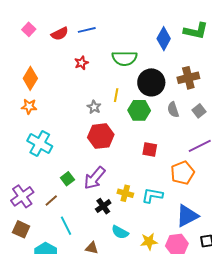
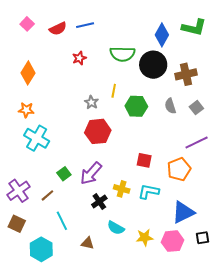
black circle: (151, 82) -> (153, 65), moved
orange star: (29, 106) -> (26, 110), moved
red square: (150, 149) -> (144, 160), moved

